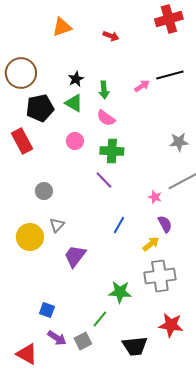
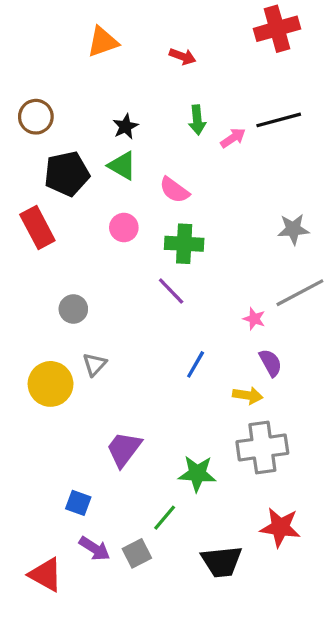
brown circle: (21, 73) -> (36, 117), size x0.7
green arrow: (104, 90) -> (197, 120), moved
yellow arrow: (151, 244) -> (248, 395), turned 48
purple trapezoid: (75, 256) -> (124, 449), moved

